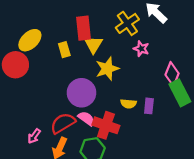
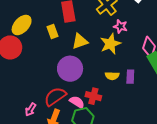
yellow triangle: (93, 45) -> (80, 41), moved, turned 42
yellow star: (107, 69) -> (110, 44), moved
pink semicircle: (86, 118) -> (77, 102), moved
red cross: (106, 125) -> (93, 96), size x0.7

